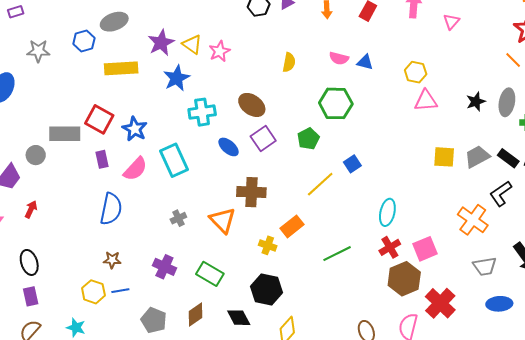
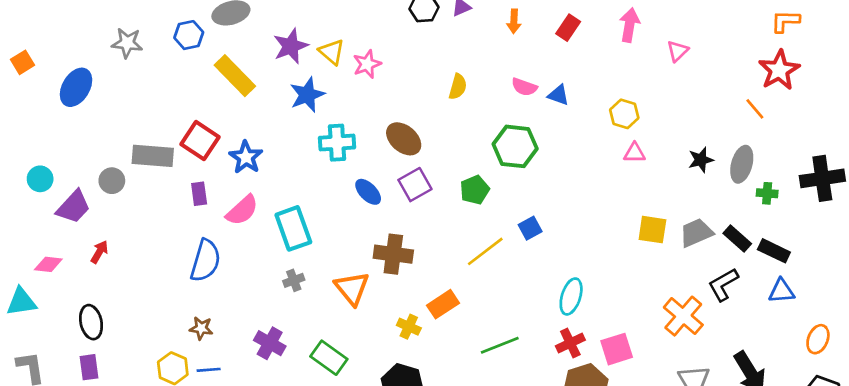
yellow rectangle: (121, 68) -> (235, 76), turned 44
pink triangle: (426, 101) -> (635, 153), size x0.7
cyan rectangle: (174, 160) -> (293, 228), moved

